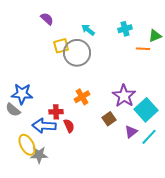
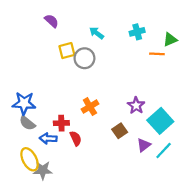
gray circle: (77, 53) -> (84, 58), size x0.7
purple star: (124, 96) -> (136, 105), size x0.7
gray semicircle: (13, 110) -> (27, 123), moved
blue arrow: (44, 126) -> (48, 138), size x0.7

